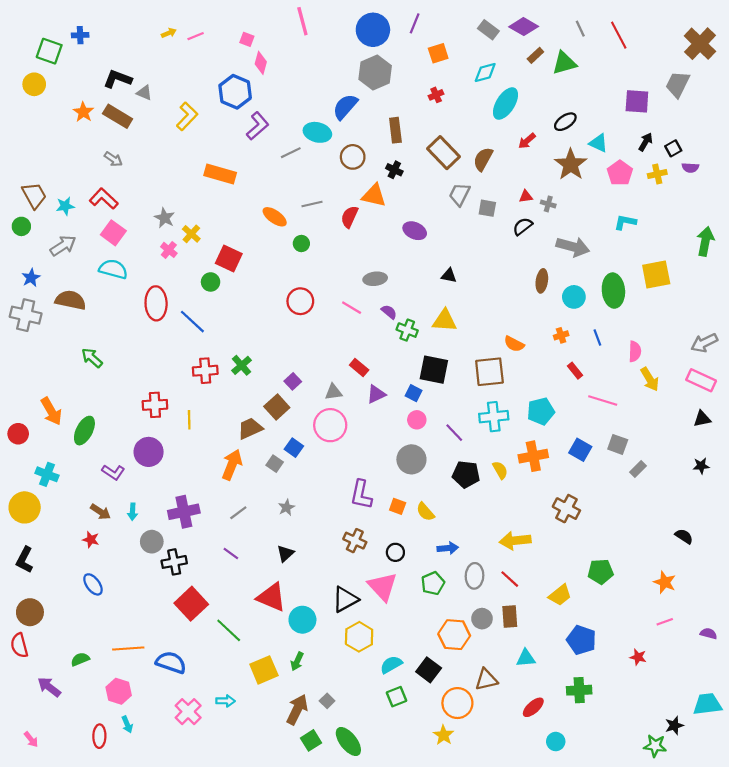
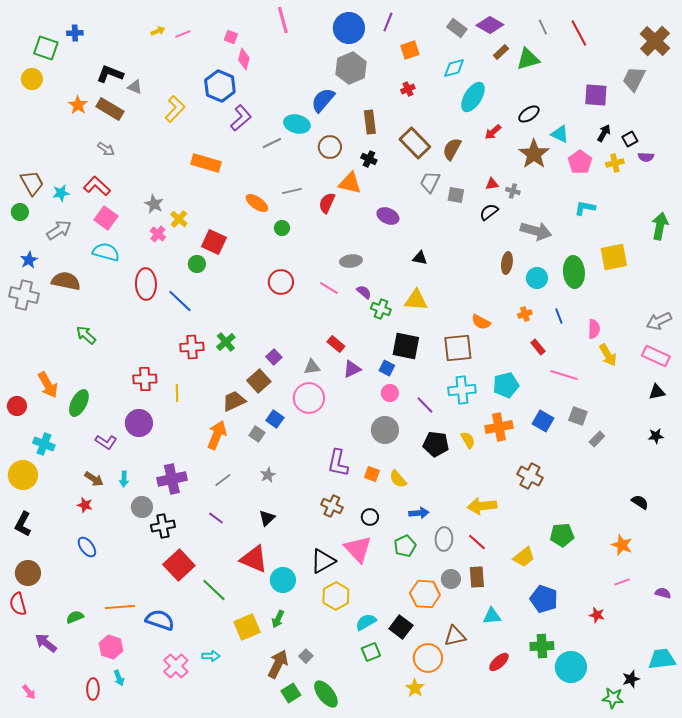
cyan circle: (556, 742) -> (571, 667), moved, size x1.8

